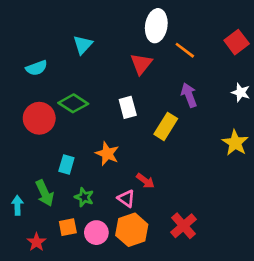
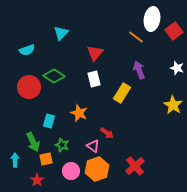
white ellipse: (156, 26) -> (152, 19), moved
red triangle: (141, 64) -> (95, 53), moved
cyan arrow: (17, 205) -> (15, 160), moved
orange square: (68, 227) -> (46, 159), moved
red star: (36, 242) -> (37, 180), moved

